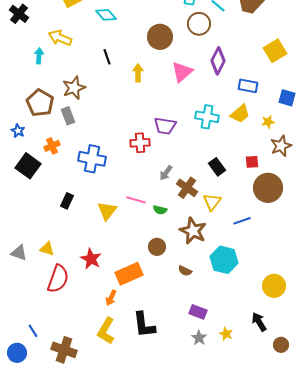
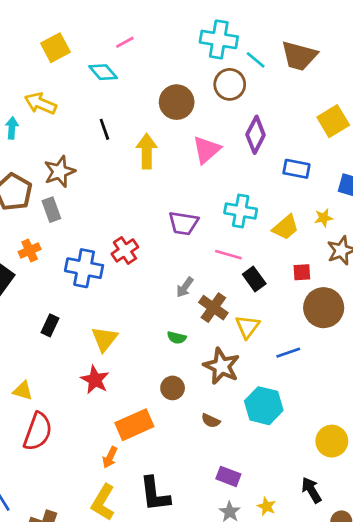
yellow arrow: (138, 73) -> (147, 151), size x1.4
yellow trapezoid: (240, 114) -> (286, 227), moved
red cross: (140, 143) -> (125, 250), moved, turned -30
pink line: (136, 200) -> (228, 255), moved
red star: (91, 259) -> (95, 380), moved

